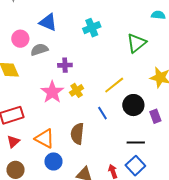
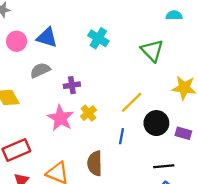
cyan cross: (92, 28) -> (98, 38), turned -30
pink circle: (20, 39) -> (17, 41), moved
green triangle: (136, 43) -> (152, 51), turned -30
blue line: (102, 113) -> (121, 136), turned 48
purple rectangle: (155, 116) -> (183, 133), turned -48

